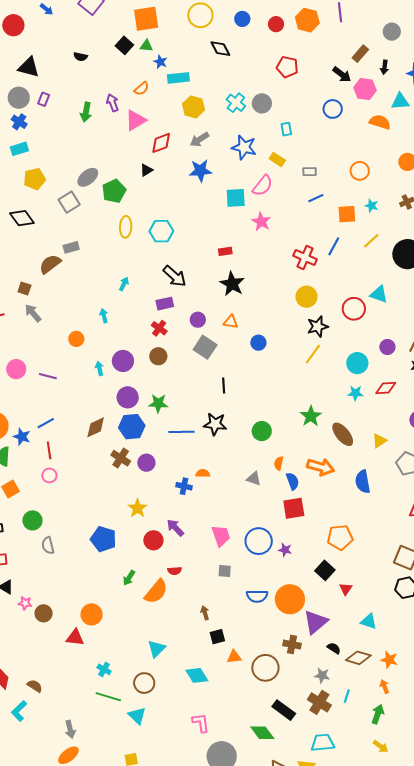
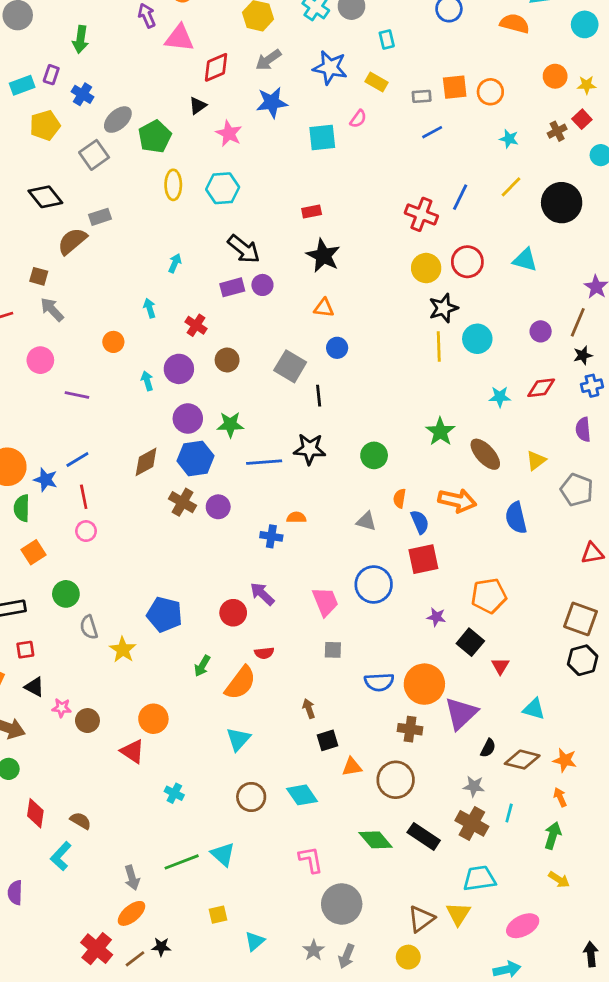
purple rectangle: (44, 99) -> (51, 75), moved
green arrow: (86, 112) -> (81, 39), moved
pink triangle: (136, 120) -> (179, 38), turned 40
blue cross: (19, 122) -> (82, 94), moved
pink semicircle: (263, 186) -> (358, 119), size x0.6
orange square: (347, 214) -> (455, 87), moved
black diamond: (22, 218) -> (45, 197), moved
pink star: (261, 222) -> (229, 133), moved
red circle: (354, 309) -> (467, 262), moved
purple circle: (198, 320) -> (262, 285), moved
red cross: (159, 328) -> (196, 325), moved
blue circle: (258, 343) -> (337, 348), moved
gray square: (205, 347) -> (290, 366), moved
yellow line: (313, 354) -> (439, 346), turned -35
cyan circle: (357, 363) -> (477, 339), moved
pink circle: (16, 369) -> (40, 360), moved
yellow star: (137, 508) -> (123, 650), moved
blue circle: (259, 541) -> (374, 584), moved
purple star: (285, 550) -> (436, 617), moved
red triangle: (75, 637) -> (132, 751), turned 30
brown cross: (292, 644) -> (410, 729), moved
black semicircle: (334, 648) -> (488, 748), turned 88
cyan triangle: (156, 649) -> (238, 739), moved
brown circle: (144, 683) -> (251, 797), moved
green line: (108, 697) -> (182, 862), moved, turned -35
green diamond: (262, 733) -> (376, 840), moved

